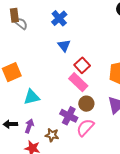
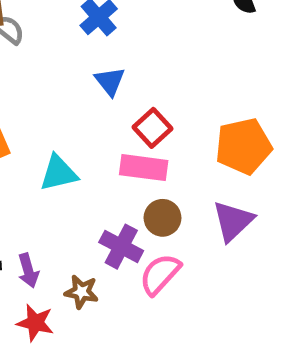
pink rectangle: (78, 82) -> (144, 168), turned -36
cyan triangle: (32, 97) -> (59, 173), moved
purple arrow: (29, 126) -> (28, 271), turned 144

